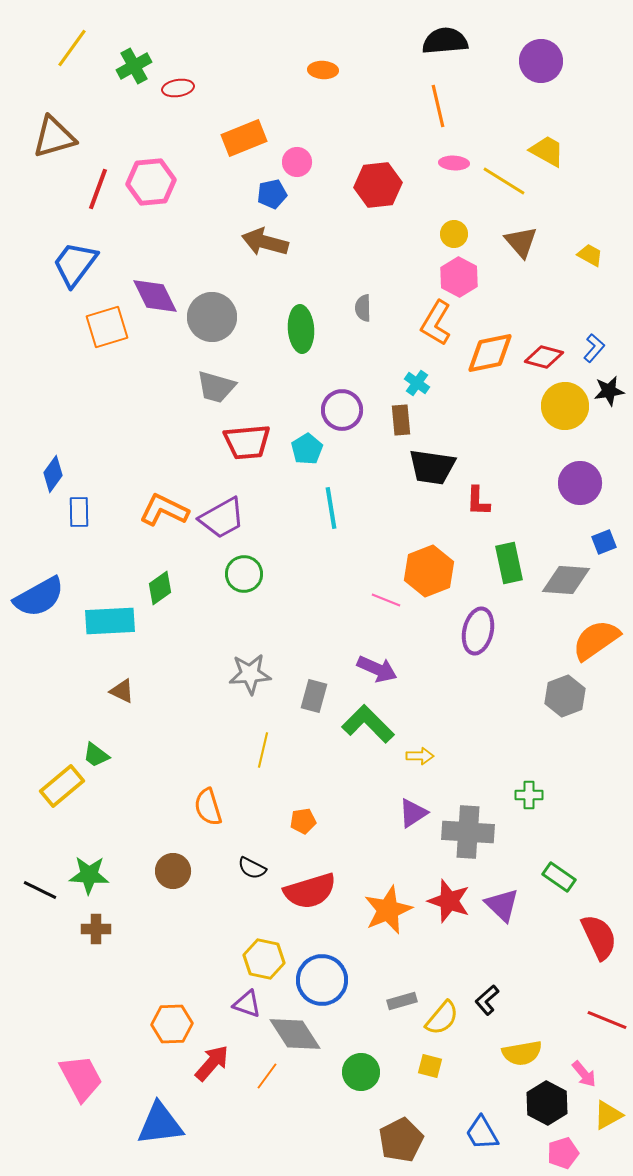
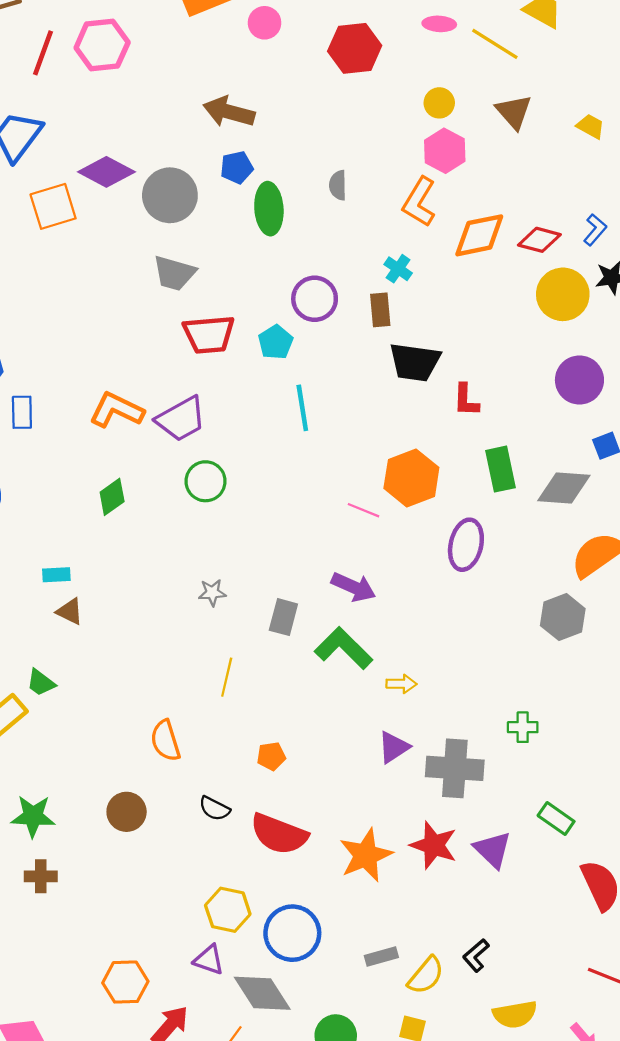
blue pentagon: (272, 194) -> (237, 167), moved
purple diamond: (155, 296) -> (106, 172), turned -36
cyan rectangle: (110, 621) -> (56, 575), moved, size x0.5
gray star: (250, 674) -> (212, 593), size x0.6
red semicircle: (310, 891) -> (279, 834), turned 38

